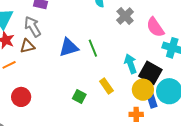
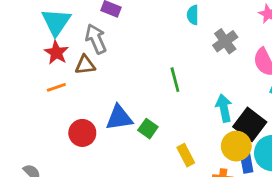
blue triangle: (69, 47) -> (119, 118), moved
yellow rectangle: (106, 86) -> (186, 155), moved
red circle: (21, 97) -> (82, 133), moved
green square: (79, 97) -> (148, 129), moved

